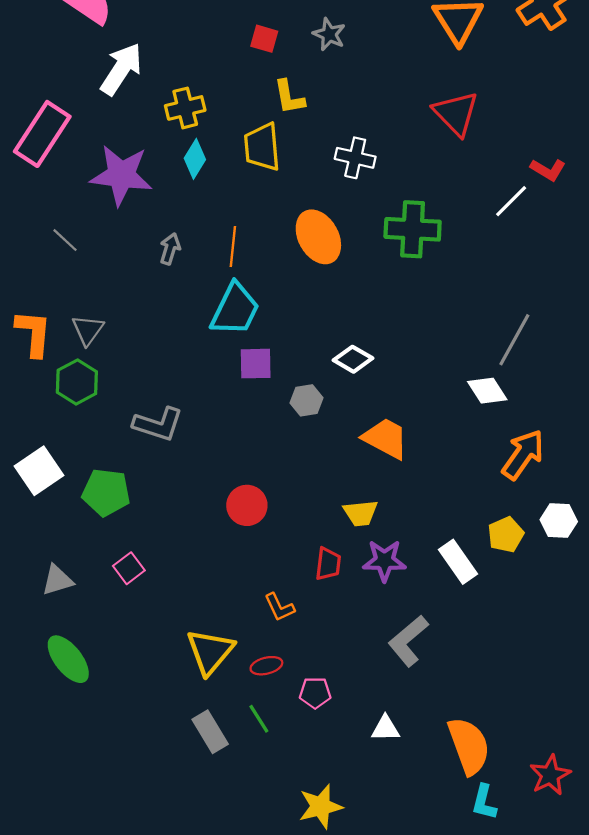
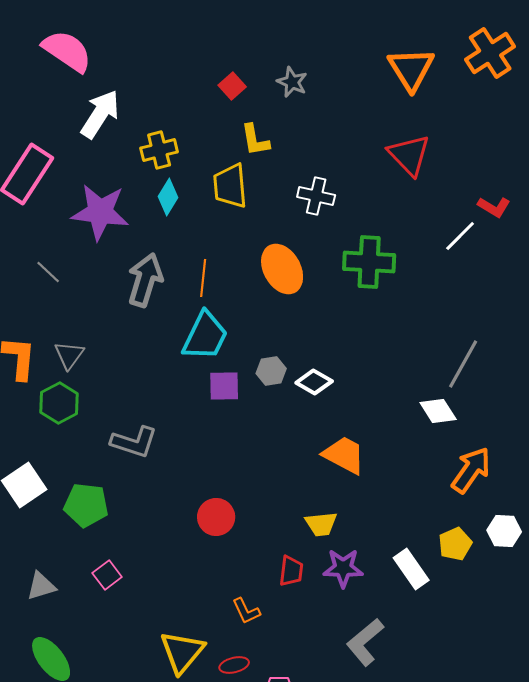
red square: (264, 39) -> (232, 86), turned 32
gray arrow: (170, 249) -> (145, 280), size x1.8
gray hexagon: (306, 400) -> (271, 371), moved

